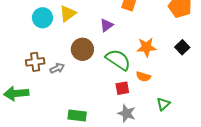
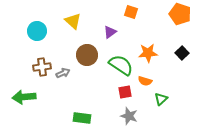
yellow triangle: (68, 14) -> (73, 21), turned -42
cyan circle: (42, 18) -> (37, 31), moved
green triangle: (163, 104) -> (161, 99), moved

